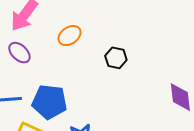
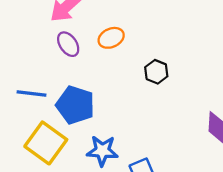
purple ellipse: (19, 53) -> (68, 44), moved

